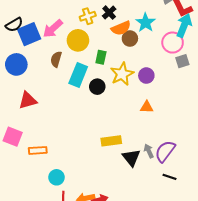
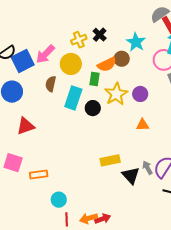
orange semicircle: (121, 28) -> (107, 64), moved

